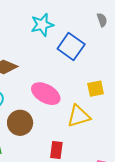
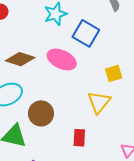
pink ellipse: (46, 94) -> (62, 60), moved
yellow triangle: (79, 116) -> (99, 102), turned -30

